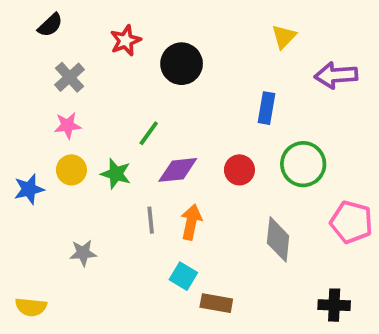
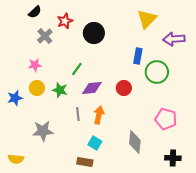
black semicircle: (50, 25) -> (35, 12), moved
yellow triangle: (284, 37) -> (147, 19), size x1.5
gray cross: (70, 77) -> (45, 36), moved
green circle: (303, 164) -> (157, 72), moved
pink pentagon: (351, 222) -> (166, 119), moved
gray diamond: (278, 239) -> (135, 142), moved
gray star: (83, 253) -> (43, 131), size x1.5
brown rectangle: (216, 303) -> (85, 162), moved

